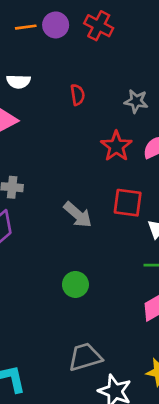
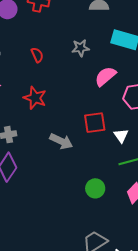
red star: (116, 146) -> (35, 98), moved
green circle: (75, 284) -> (95, 188), moved

